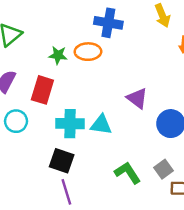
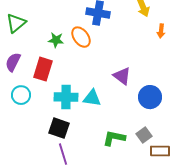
orange ellipse: (88, 52) -> (81, 37), turned 55
green L-shape: (128, 173) -> (114, 138), turned -45

